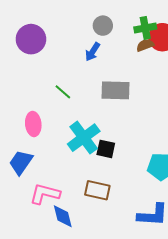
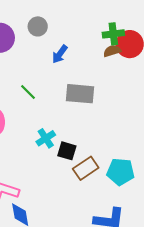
gray circle: (103, 26) -> (38, 26), moved
cyan cross: (84, 138) -> (46, 138), size x0.6
brown rectangle: (97, 190) -> (86, 168), moved, turned -50

